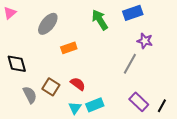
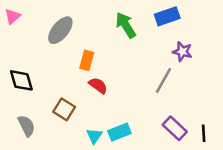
orange rectangle: (69, 48) -> (87, 60), turned -56
red semicircle: (78, 84) -> (98, 85), moved
gray semicircle: (30, 95) -> (26, 126), moved
black line: (162, 106) -> (204, 133), turned -32

